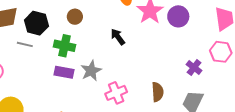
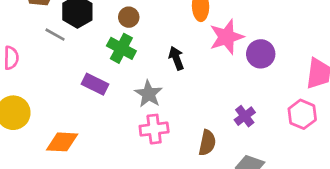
green cross: (65, 46) -> (121, 48), moved
purple cross: (194, 68) -> (245, 116), moved
gray star: (91, 71) -> (149, 94), moved, turned -30

